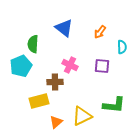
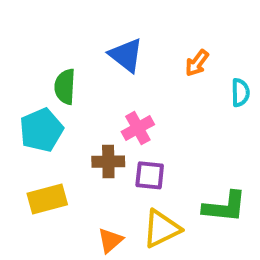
pink cross: (70, 65) -> (138, 128), turned 35
purple square: (102, 66) -> (150, 175), moved
yellow rectangle: (39, 101) -> (47, 199), moved

